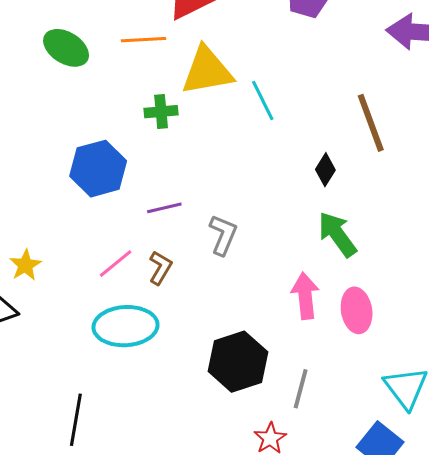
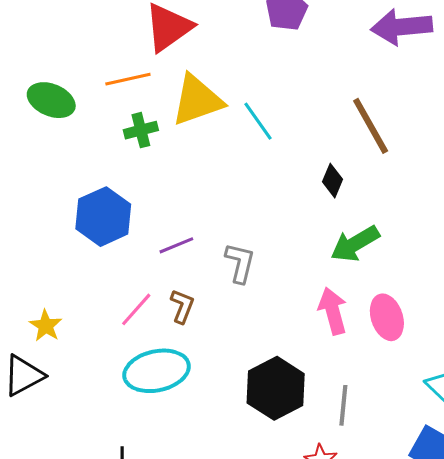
green cross: (161, 112) -> (141, 130), moved
green arrow: (337, 234) -> (355, 244), turned -75

